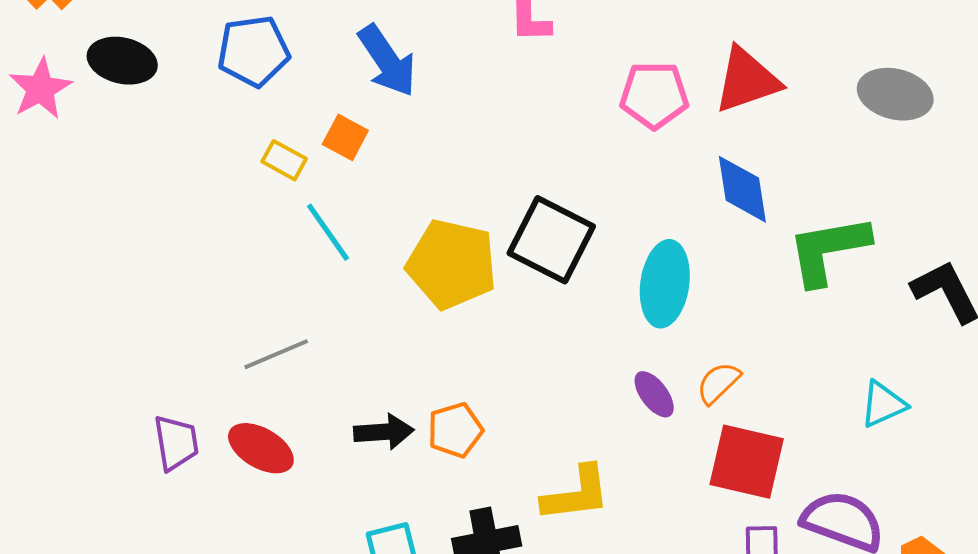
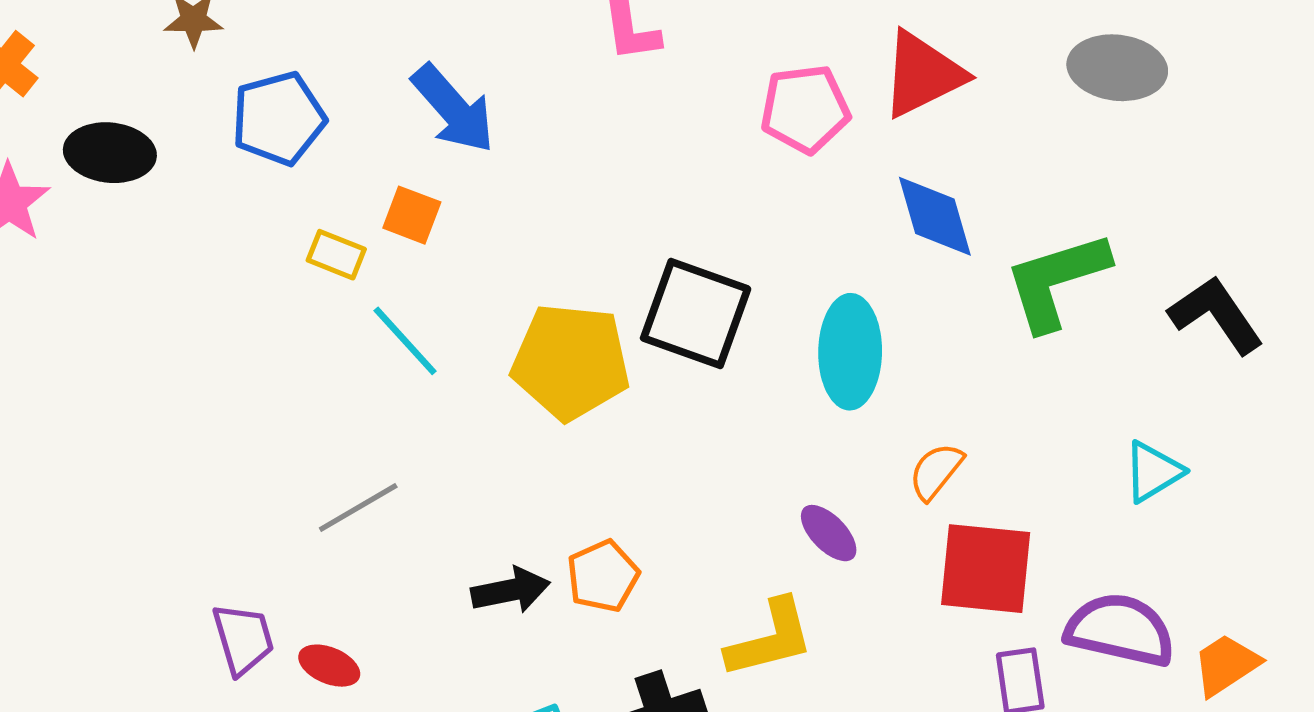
purple ellipse: (654, 394) -> (829, 533), moved
red ellipse: (261, 448) -> (329, 666), moved, size x0.7

